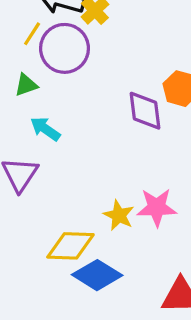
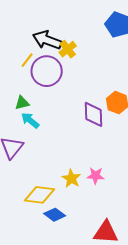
green triangle: (26, 85) -> (22, 103), moved
pink star: (157, 207) -> (96, 176), size x0.7
blue diamond: (97, 275) -> (55, 215), size x0.7

